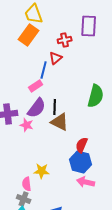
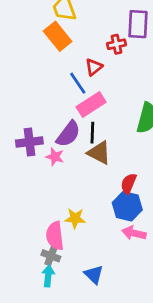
orange rectangle: (29, 35) -> (58, 36), turned -75
red cross: (65, 40) -> (117, 44), moved
blue line: (44, 70) -> (78, 83), turned -48
pink rectangle: (36, 86) -> (91, 105), moved, size x1.5
pink semicircle: (27, 184) -> (55, 236), size x1.5

